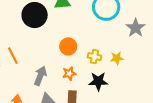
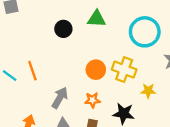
black circle: (35, 15) -> (63, 29), size x0.6
yellow cross: (95, 57) -> (124, 70), moved, size x1.5

